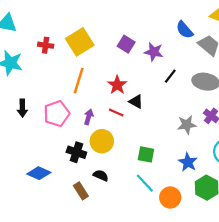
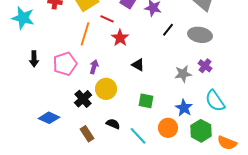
black triangle: (136, 102) -> (138, 65), moved
red line: (116, 113) -> (107, 19), moved
black cross: (76, 152) -> (83, 99), turned 30
black semicircle: (101, 175) -> (113, 124), moved
cyan line: (145, 183) -> (138, 136), moved
orange circle: (170, 197) -> (168, 128), moved

